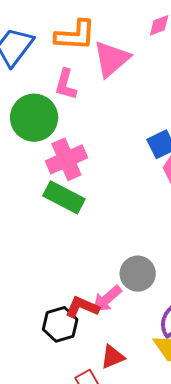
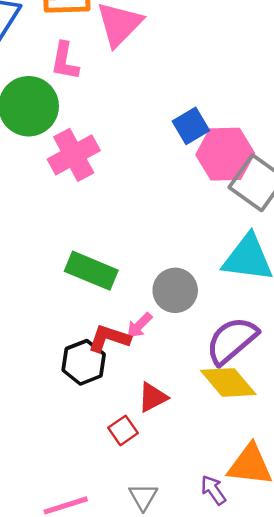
green rectangle: (64, 197) -> (91, 271), moved
pink arrow: (107, 299) -> (139, 325), size x0.7

